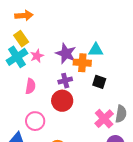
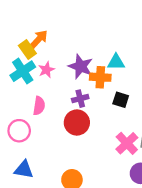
orange arrow: (24, 15) -> (39, 39), moved, turned -42
pink circle: (35, 121) -> (19, 131), moved

